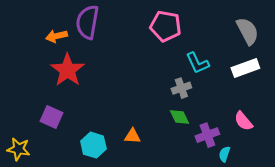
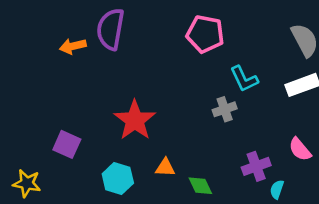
red star: (67, 70) -> (135, 120), moved
green diamond: (179, 117) -> (200, 186), moved

